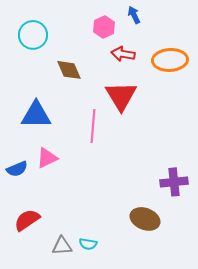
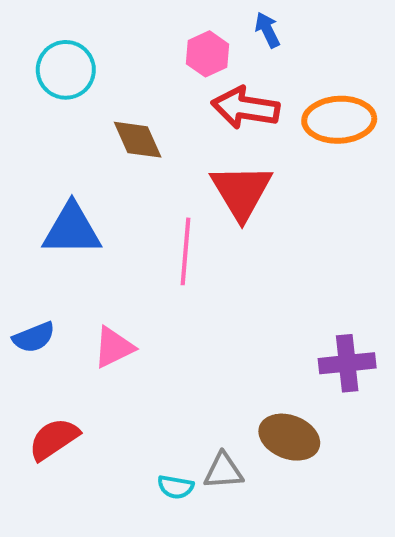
red arrow: (123, 54) -> (245, 108), size x1.4
pink triangle: (47, 158) -> (114, 347), moved
gray triangle: (62, 246) -> (223, 471), moved

